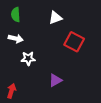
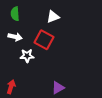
red square: (74, 42) -> (44, 40), moved
purple triangle: (55, 80) -> (58, 88), moved

